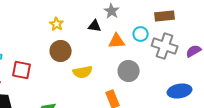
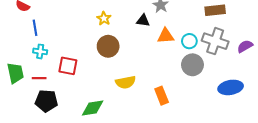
cyan circle: (141, 34) -> (189, 41), moved
gray circle: (129, 71) -> (192, 65), moved
yellow semicircle: (83, 72) -> (126, 82), moved

